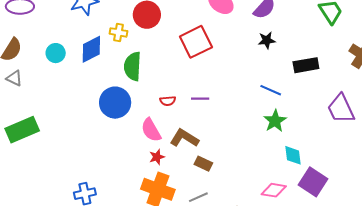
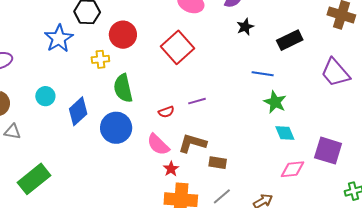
blue diamond: (91, 49) -> (78, 111), moved
cyan diamond: (293, 155) -> (285, 133), moved

